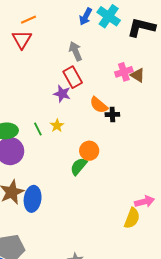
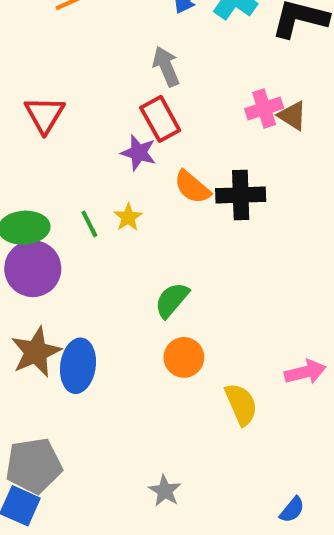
red triangle: (22, 39) -> (45, 115), moved
orange semicircle: (99, 105) -> (192, 187), moved
black cross: (112, 114) -> (241, 195), size x1.6
orange circle: (89, 151) -> (184, 357), moved
yellow semicircle: (132, 218) -> (241, 404), moved, turned -45

